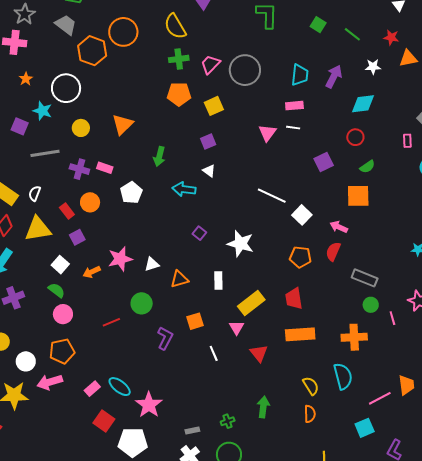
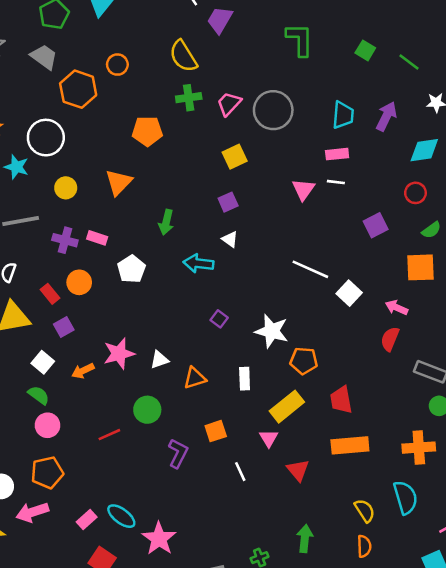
orange circle: (123, 32) -> (117, 65), size x0.6
orange pentagon: (179, 94) -> (147, 131), moved
orange pentagon: (300, 257) -> (304, 361), moved

